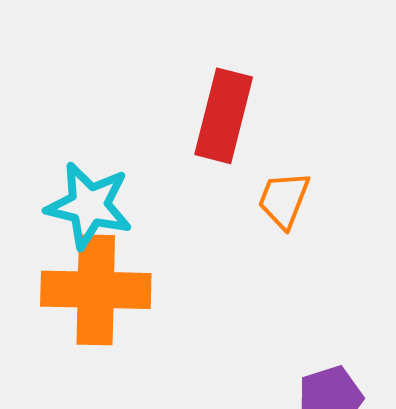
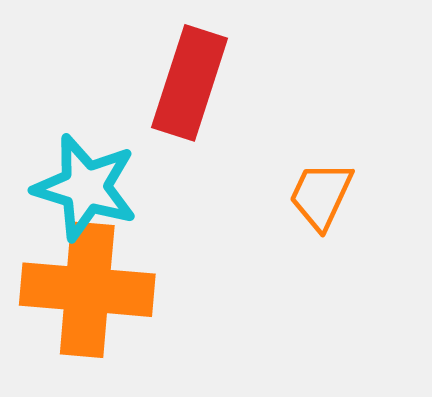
red rectangle: (224, 116) -> (190, 83), moved

